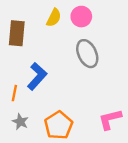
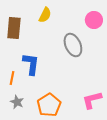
pink circle: (81, 17) -> (94, 20), moved
blue L-shape: (37, 76) -> (31, 64), turned -35

